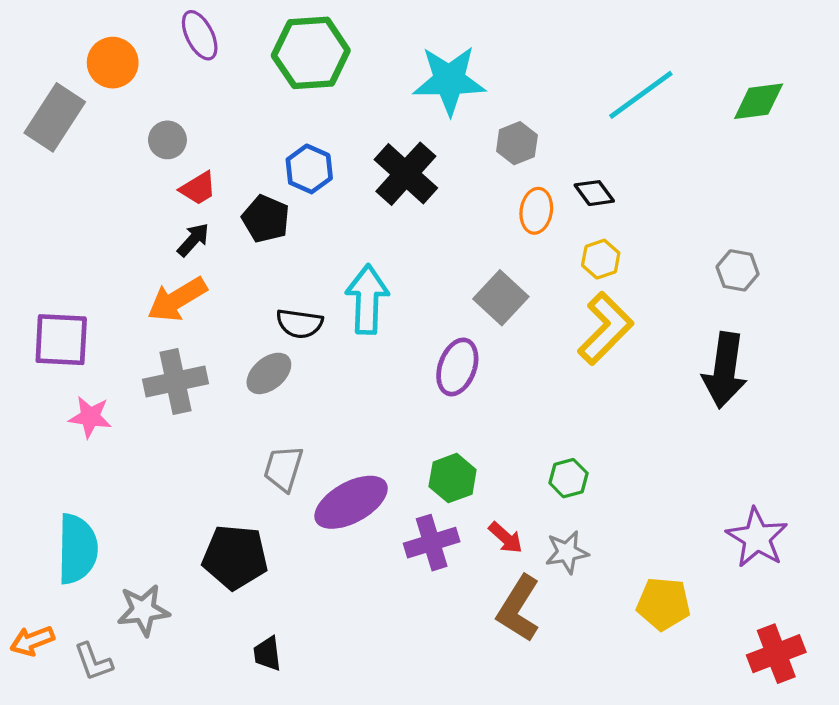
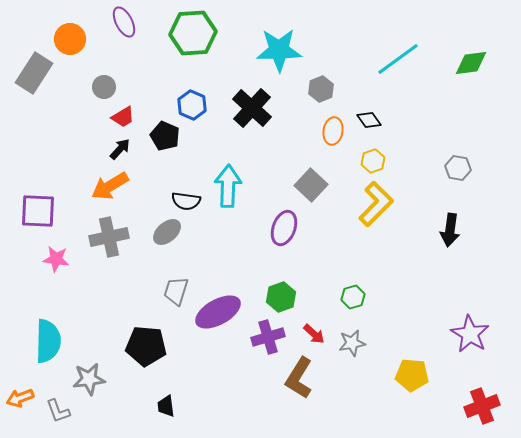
black arrow: (725, 370) -> (450, 230), size x0.7
brown L-shape: (519, 609) -> (299, 378), moved

